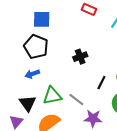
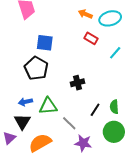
blue arrow: (32, 74) -> (25, 102), moved
green triangle: (52, 96) -> (48, 106), moved

